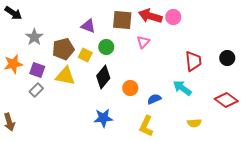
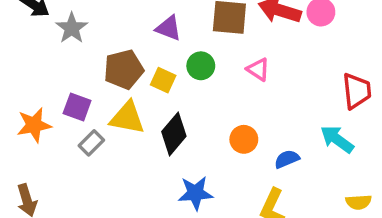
gray star: (34, 37) -> (72, 28), moved
pink triangle: (143, 42) -> (258, 69), moved, turned -40
orange star: (13, 64) -> (34, 125), moved
black diamond: (103, 77) -> (174, 134), moved
gray rectangle: (36, 90) -> (91, 143), moved

